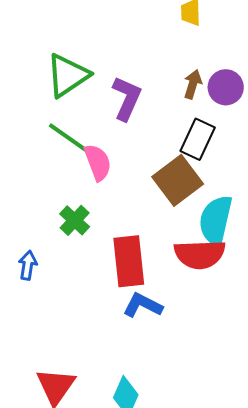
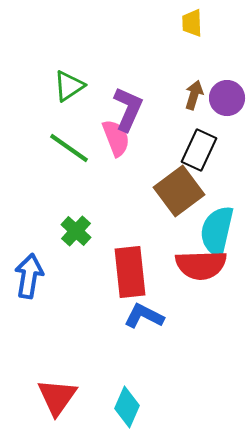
green triangle: (68, 75) -> (69, 86), size x0.7
pink semicircle: (98, 162) -> (116, 138), moved
blue arrow: (28, 265) -> (29, 276), size x1.5

